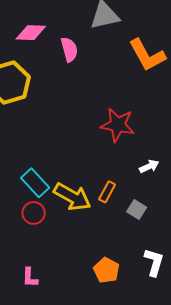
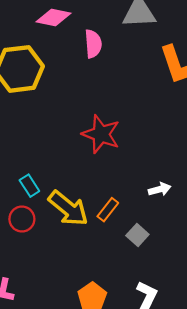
red star: (118, 125) -> (101, 134), moved
cyan rectangle: (35, 183) -> (29, 186), size x0.7

